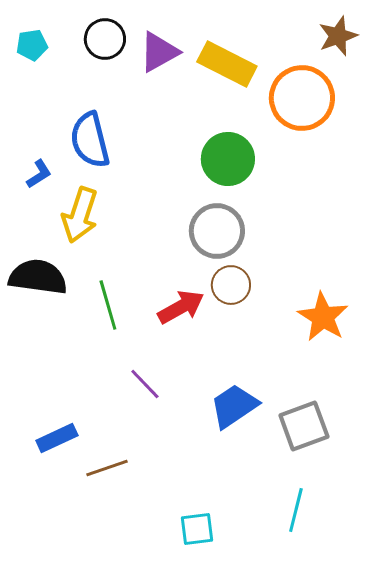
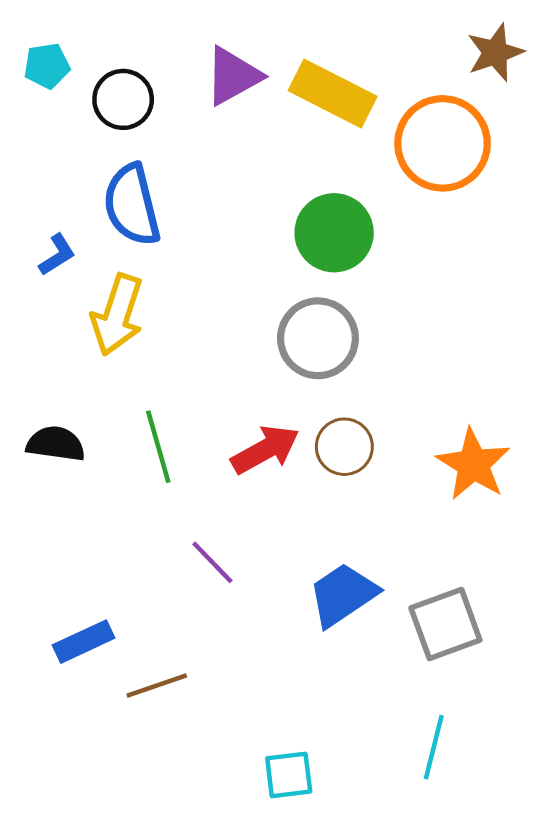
black circle: (105, 39) -> (123, 99), moved
black semicircle: (38, 277) -> (56, 444), moved, size x0.7
brown circle: (231, 285) -> (344, 447), moved

